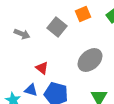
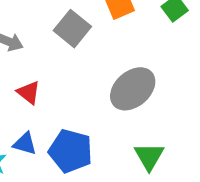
red triangle: (42, 68) -> (29, 93), moved

